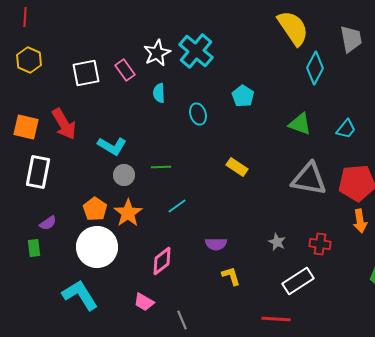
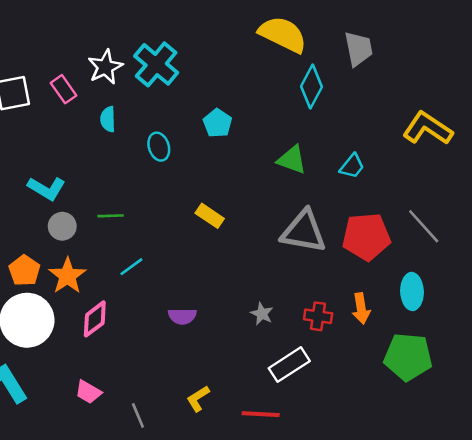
yellow semicircle: (293, 28) -> (283, 34), turned -30
orange arrow: (360, 221) -> (361, 308), moved
pink diamond: (162, 261) -> (95, 319), moved
yellow L-shape: (231, 276) -> (198, 399), moved, turned -105

